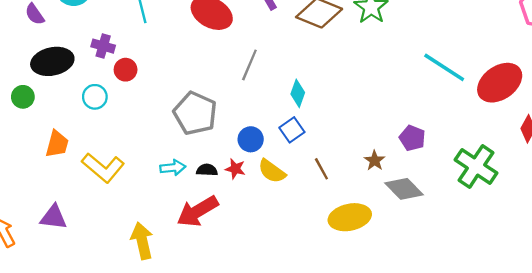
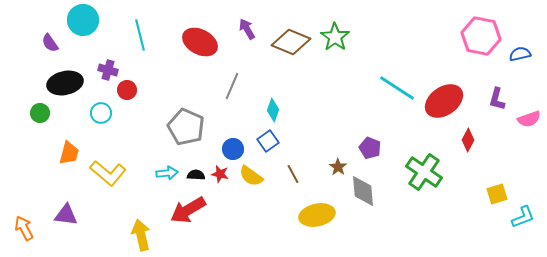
gray diamond: (404, 189) -> (363, 191), turned 40

